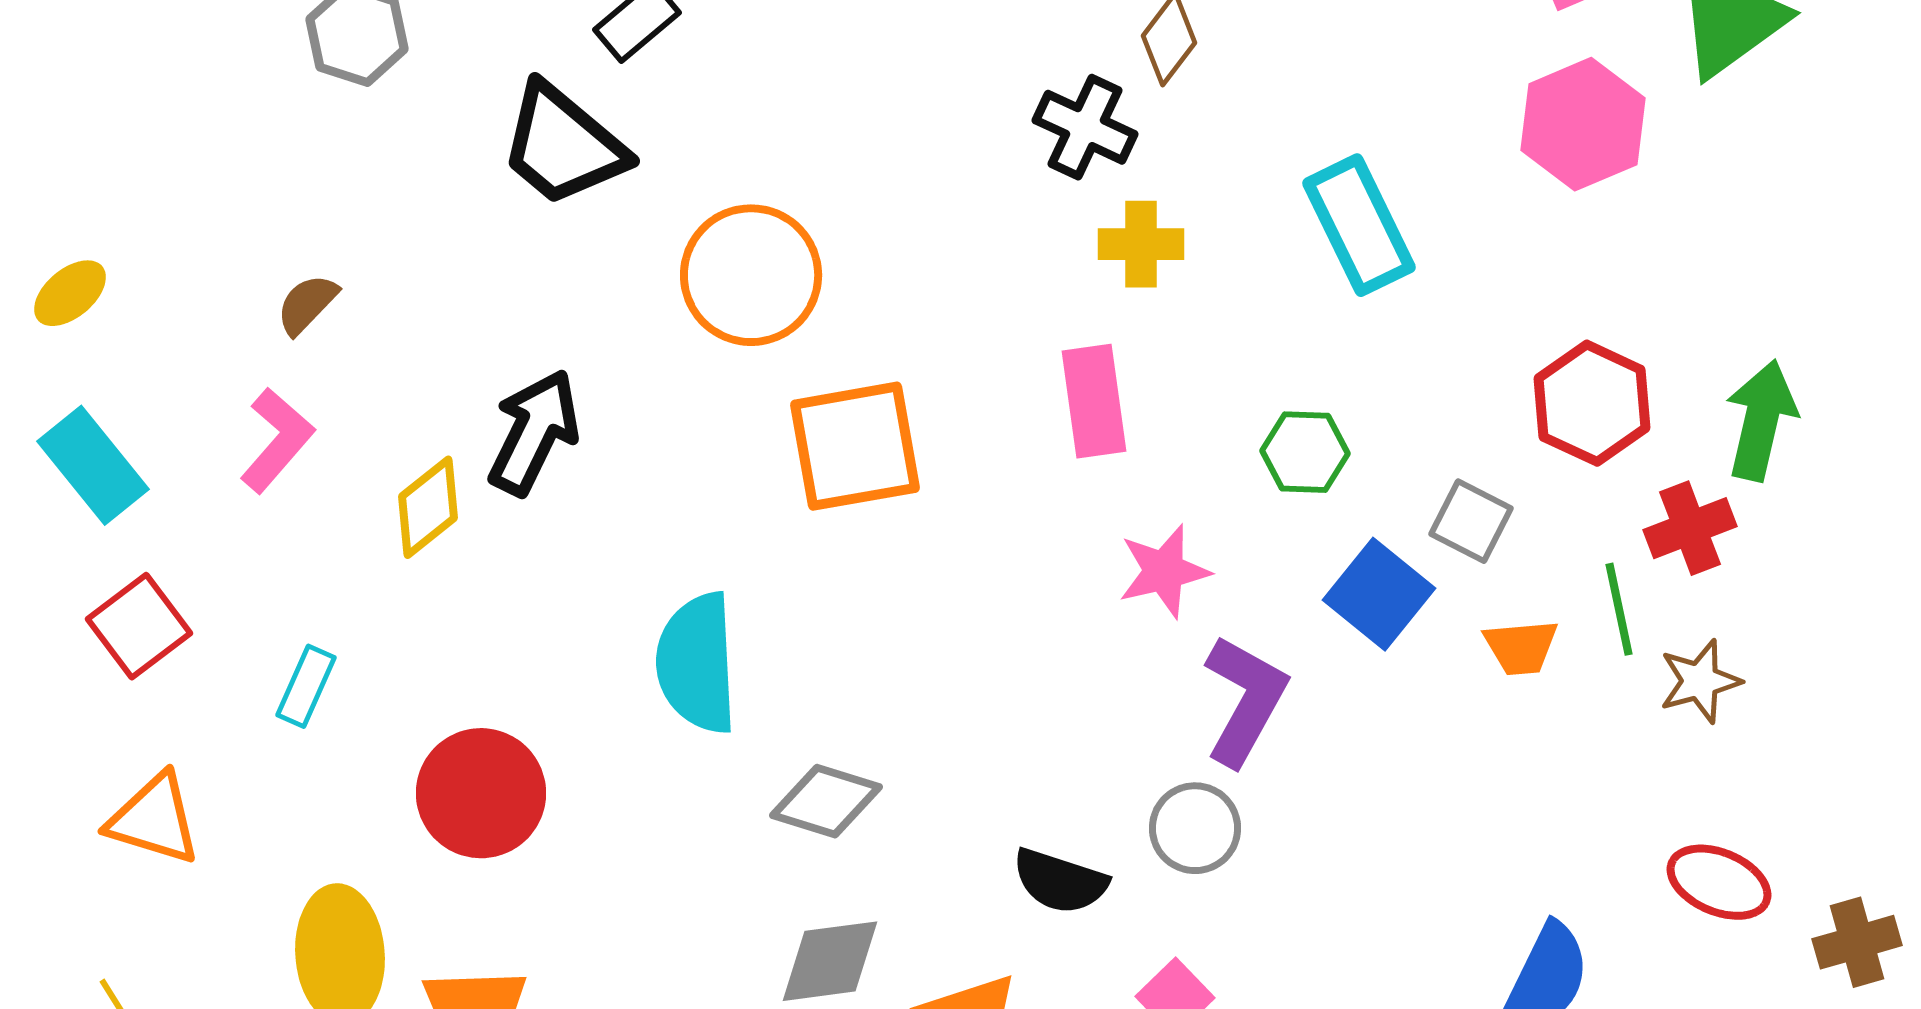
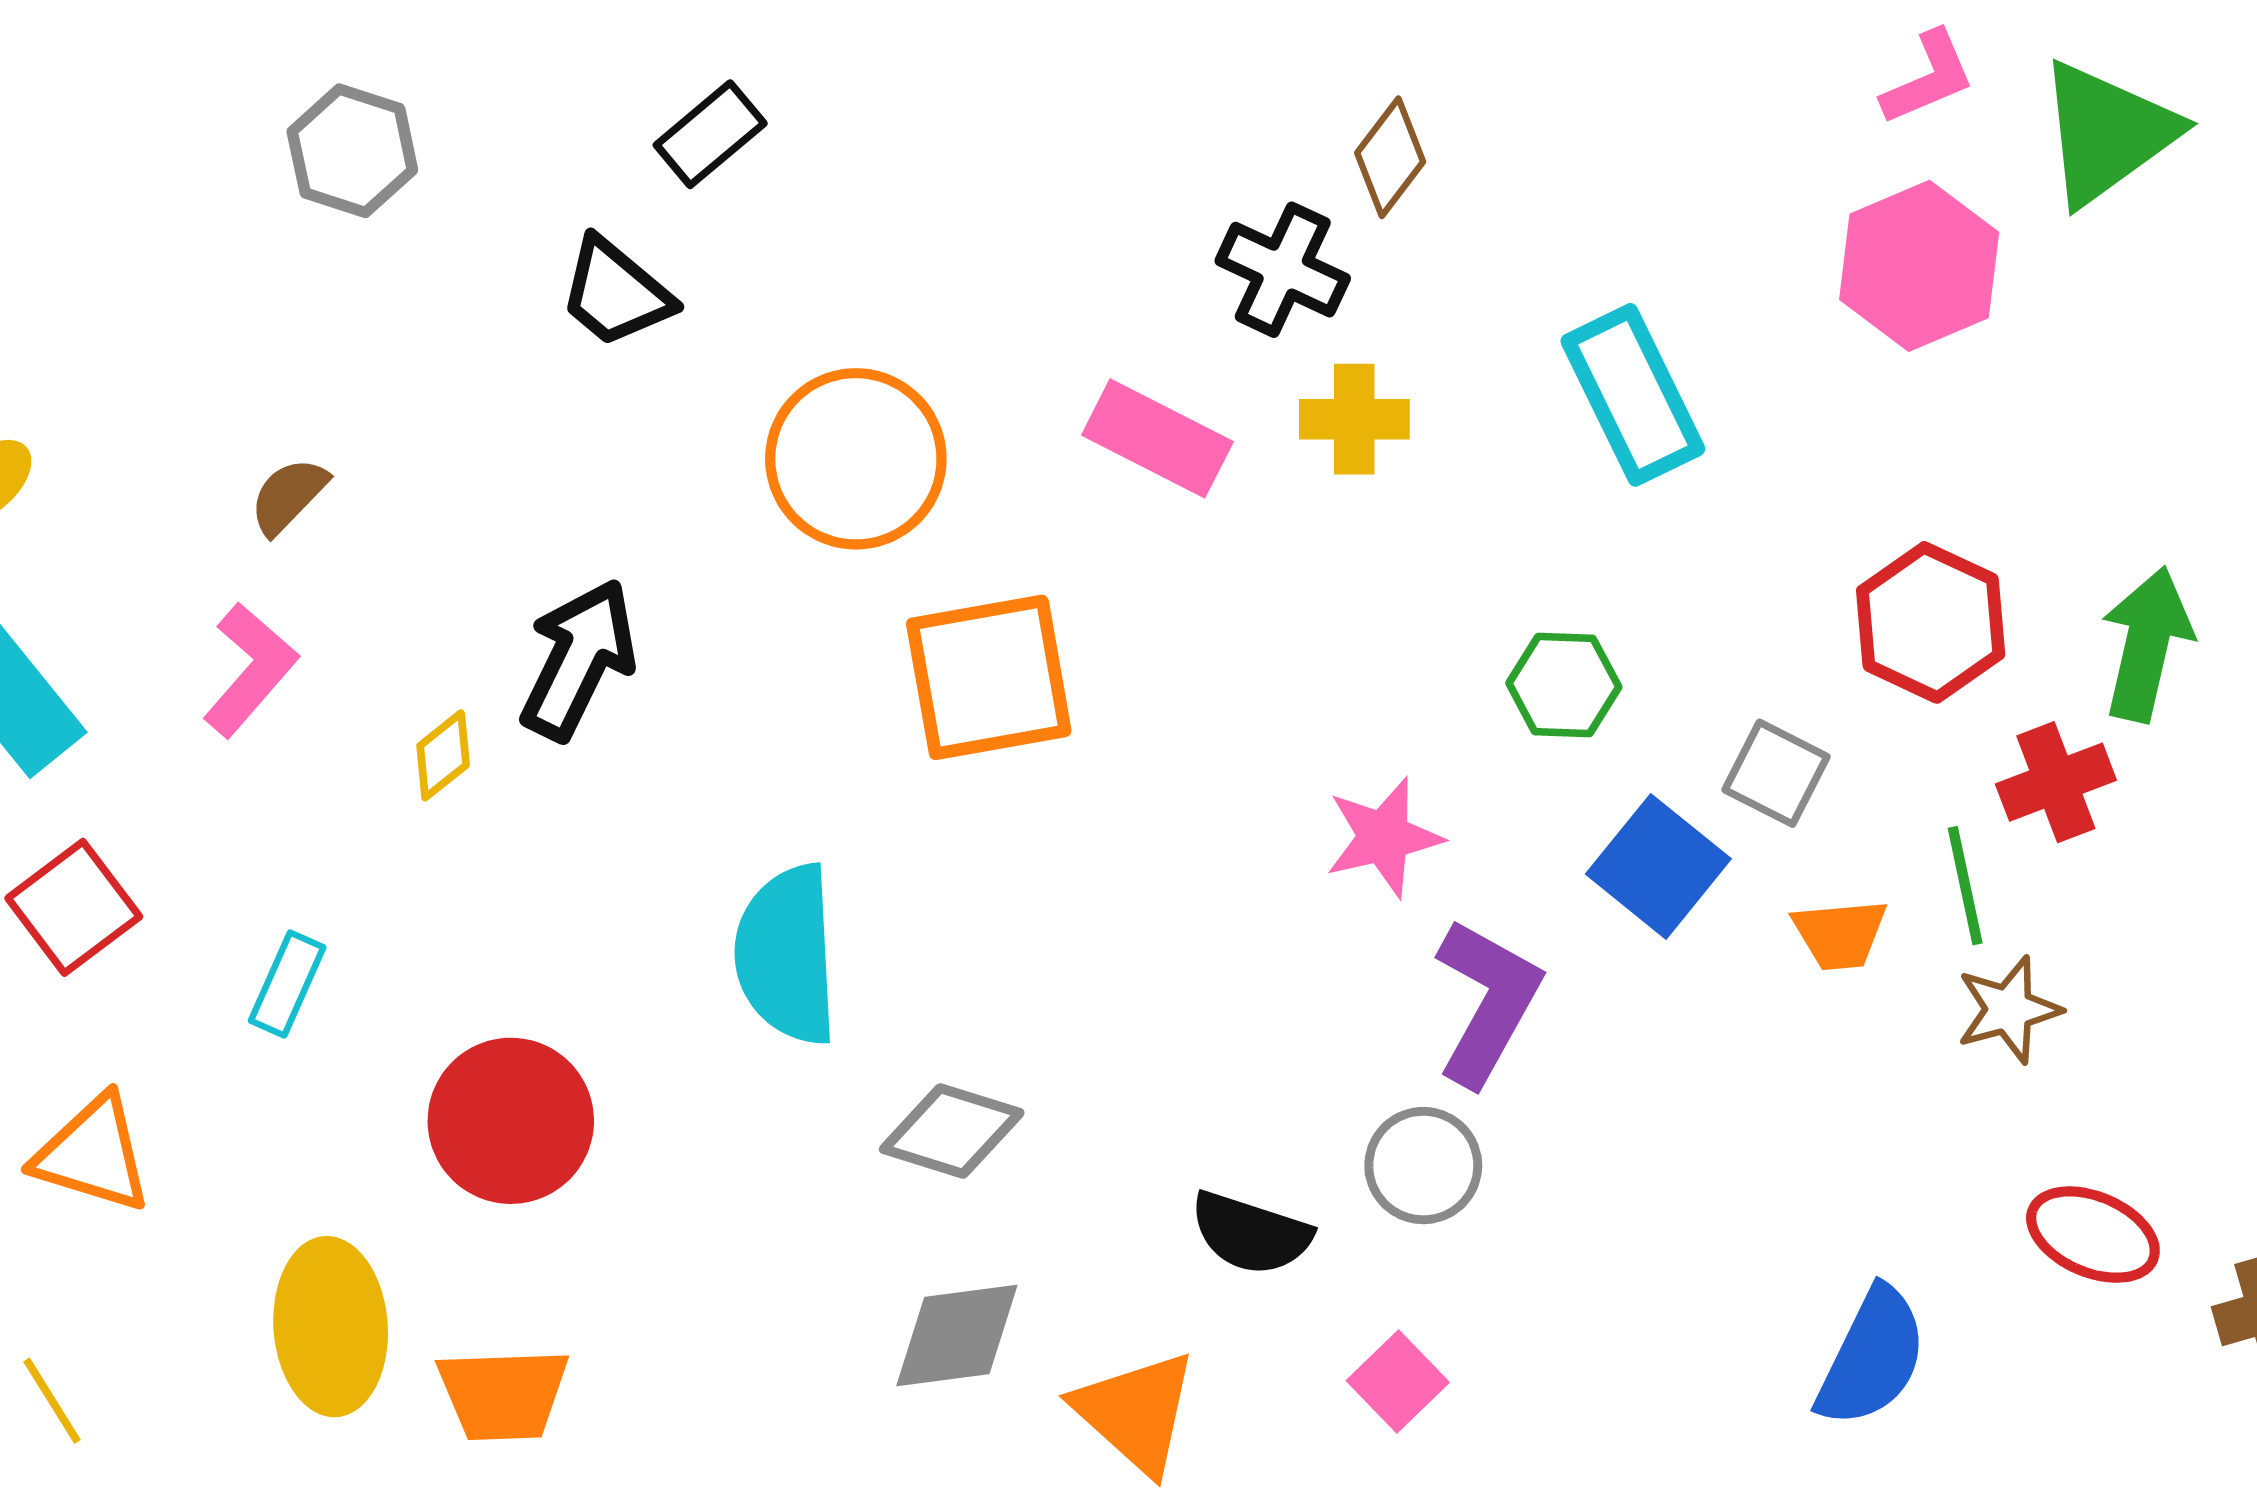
black trapezoid: (563, 145) -> (616, 293), size x0.7
pink rectangle: (1094, 401) -> (1157, 438), moved, turned -55
yellow diamond: (428, 507) -> (443, 755), size x0.7
brown star: (1700, 681) -> (2009, 1010), moved

